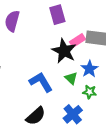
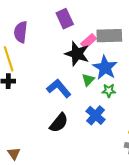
blue star: (89, 69) -> (105, 68), size x1.4
green triangle: (71, 78) -> (88, 80), turned 40

